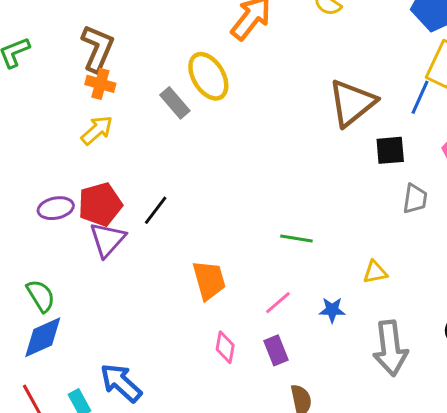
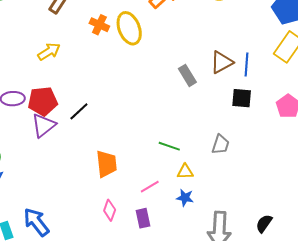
orange cross: (100, 84) -> (99, 25), moved
blue line: (420, 97) -> (247, 64), moved, turned -30
gray rectangle: (175, 103) -> (187, 75), moved
brown triangle: (352, 103) -> (222, 62), size x0.7
gray trapezoid: (415, 199) -> (221, 145), moved
yellow triangle: (375, 272) -> (185, 172), moved

